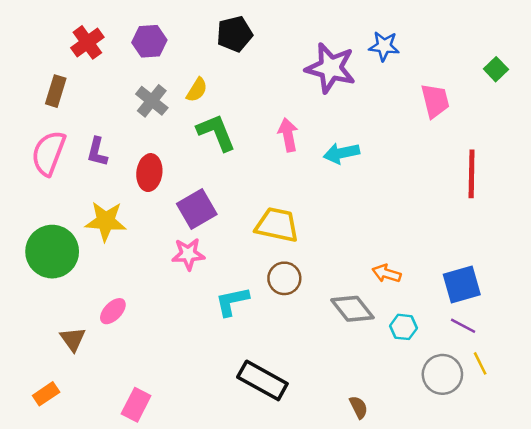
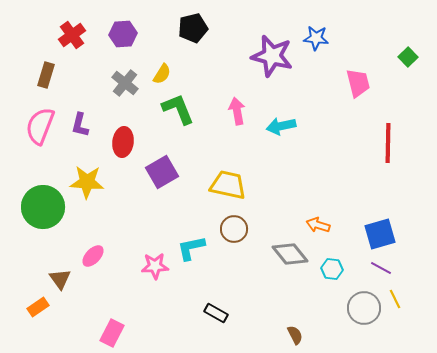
pink star: (188, 254) -> (155, 266), moved
black rectangle: (262, 380) -> (216, 313), size x0.6
orange rectangle: (46, 394) -> (38, 307), moved

